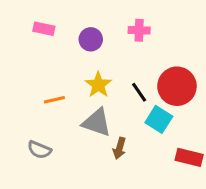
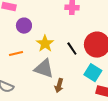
purple circle: (91, 39) -> (24, 26), moved
cyan square: (159, 119) -> (93, 73), moved

